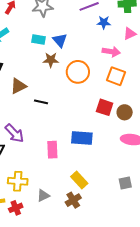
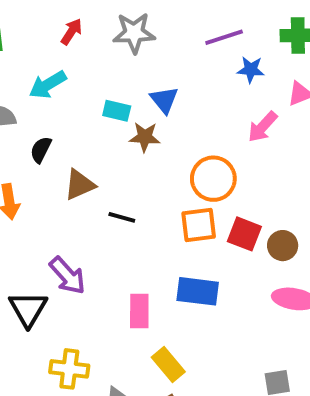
cyan rectangle: (39, 39) -> (117, 111), moved
pink arrow: (111, 52) -> (263, 127), turned 120
orange circle: (78, 72) -> (213, 179), moved
orange square: (116, 76) -> (199, 225), moved, turned -30
yellow rectangle: (79, 180) -> (168, 365), moved

